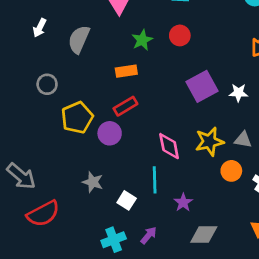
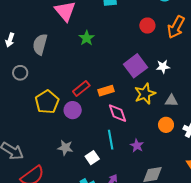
red circle: (180, 35) -> (147, 26), moved
orange rectangle: (126, 71) -> (106, 91), moved
gray circle: (47, 84) -> (20, 73), moved
yellow star: (209, 142) -> (145, 94), moved
white square: (127, 200) -> (92, 158), turned 32
purple star: (183, 202) -> (137, 146), moved

